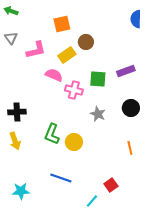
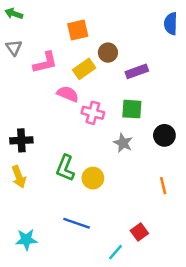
purple rectangle: (126, 71) -> (137, 71), moved
green square: (98, 79) -> (132, 109), moved

